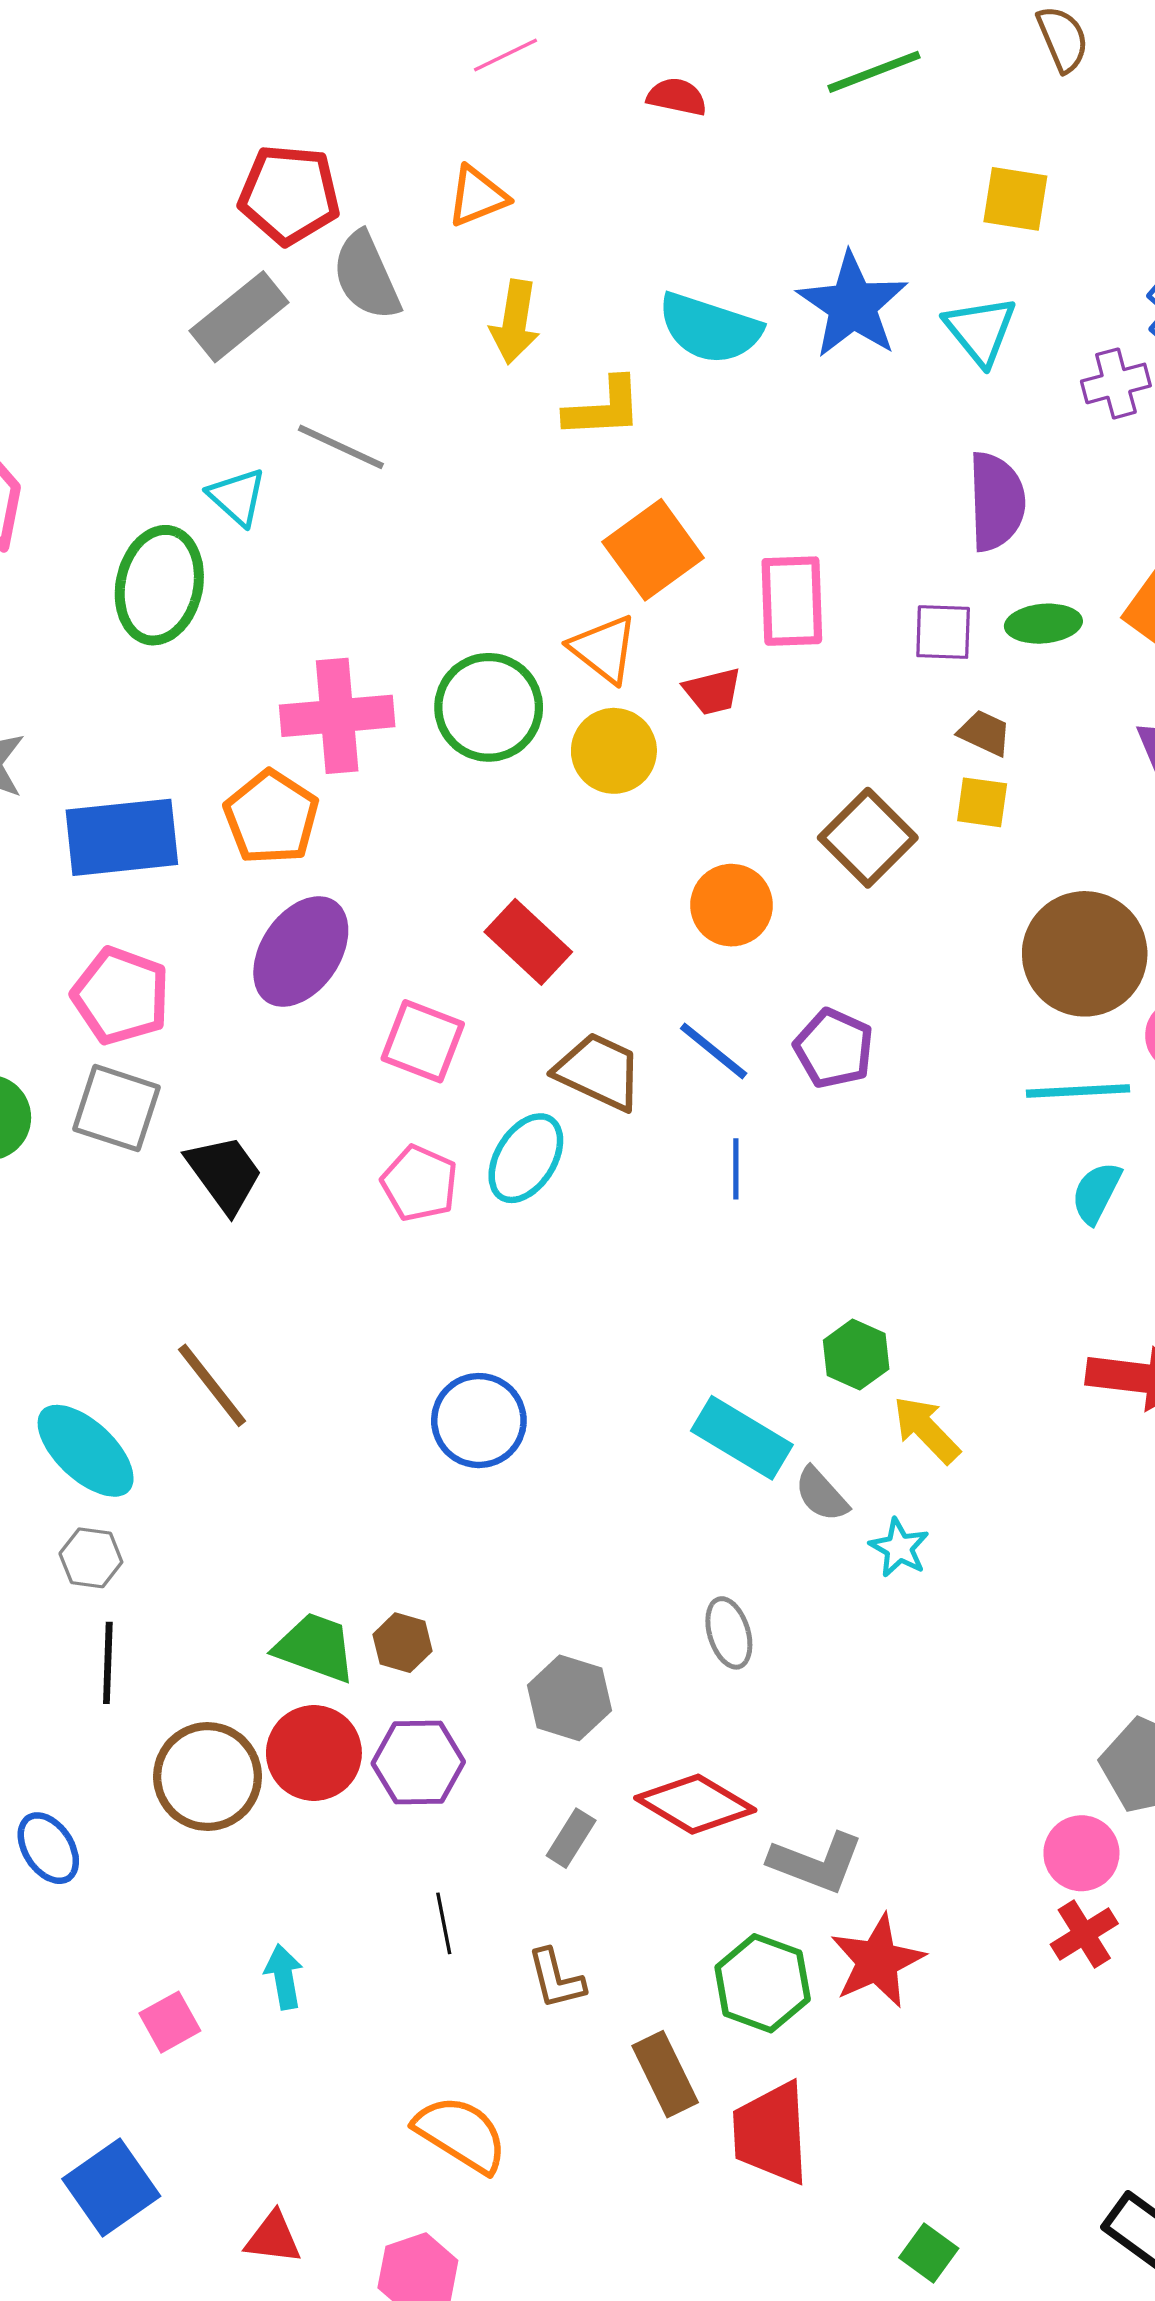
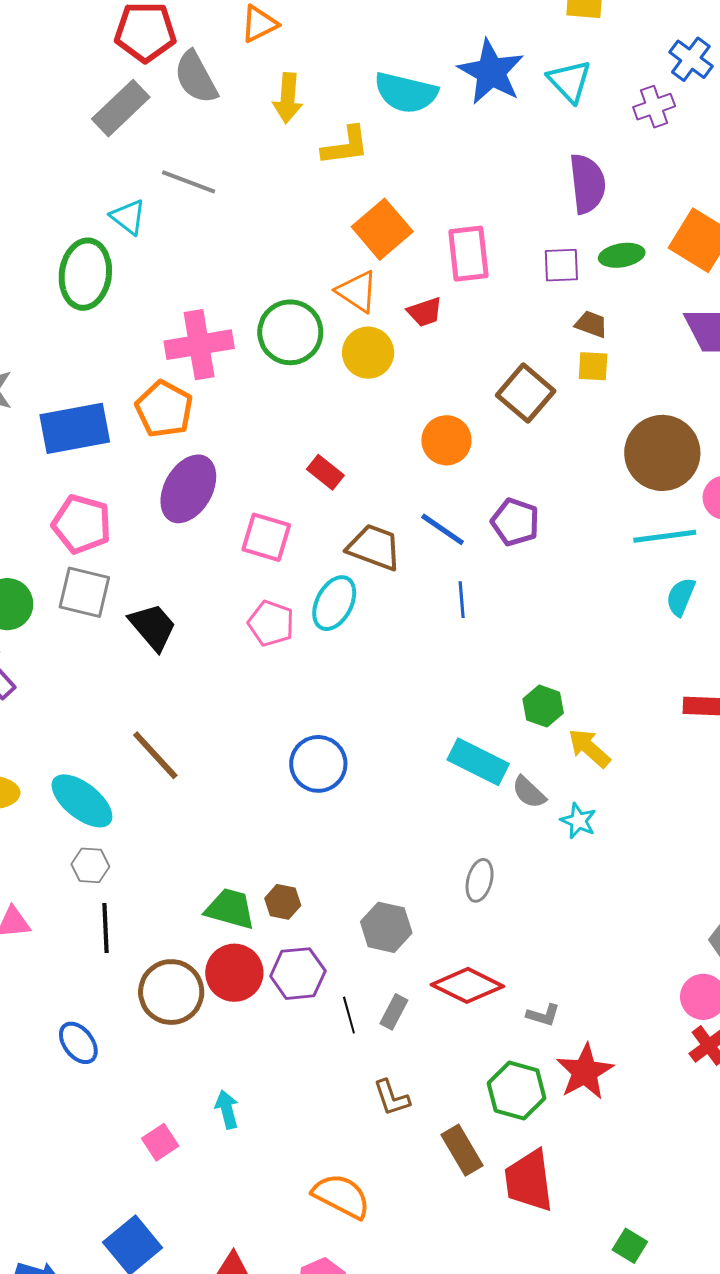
red rectangle: (528, 942) -> (325, 472), size x0.7
gray ellipse: (729, 1633) -> (480, 880), turned 36
gray L-shape: (816, 1863) -> (543, 1015), size x0.6
black line: (444, 1923) -> (349, 1015), moved

